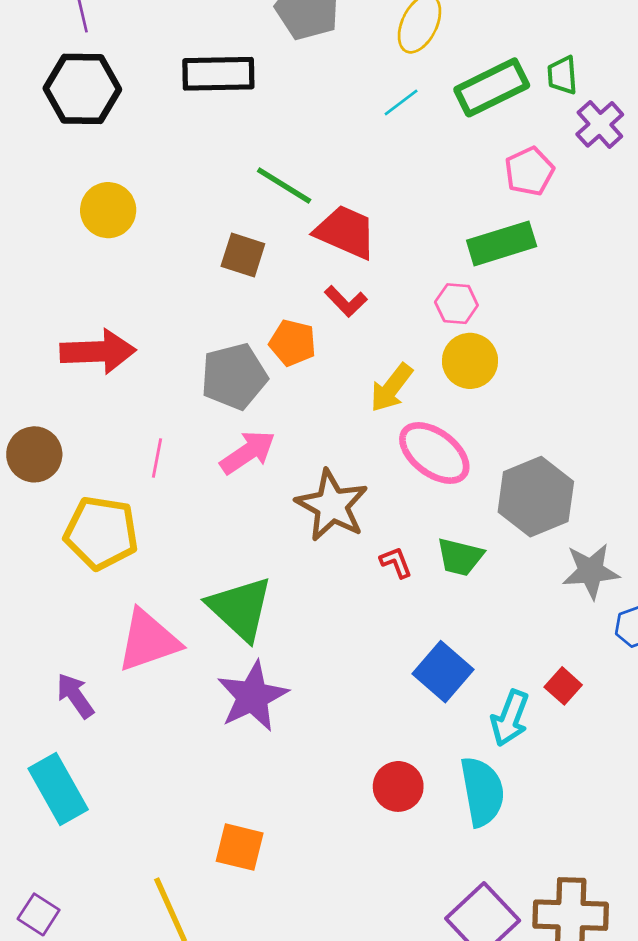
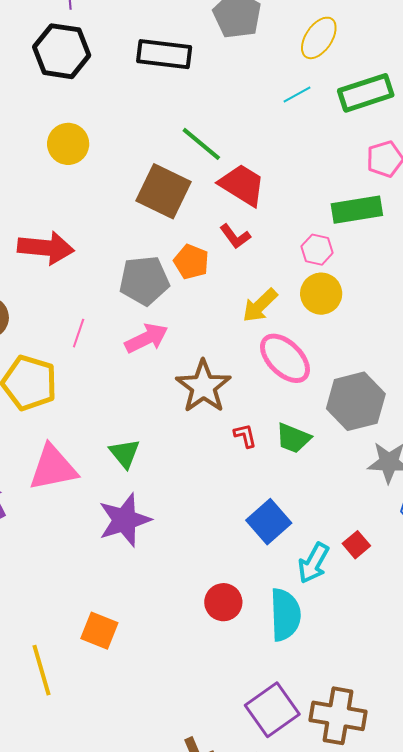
brown square: (243, 255) -> (164, 191), size x1.6
green triangle: (240, 608) -> (125, 453), size x0.6

